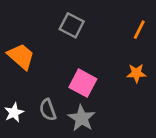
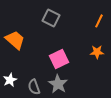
pink square: (83, 83) -> (59, 59), turned 36
gray semicircle: (48, 110) -> (34, 87), moved

